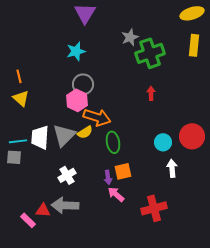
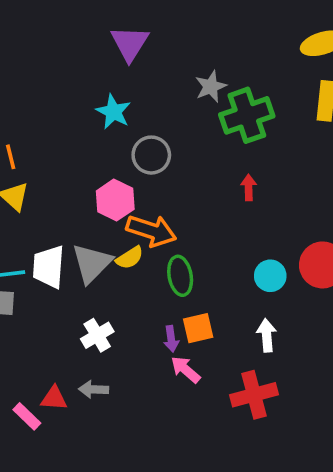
cyan star: (76, 51) -> (113, 112), turned -30
gray circle: (83, 84) -> (151, 155), moved
white arrow: (172, 168) -> (267, 335), moved
gray arrow: (65, 205) -> (94, 389), size x0.6

